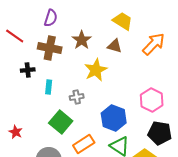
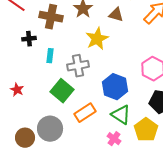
gray cross: (77, 97) -> (78, 66), size x1.5
red star: (16, 132) -> (17, 90), moved

